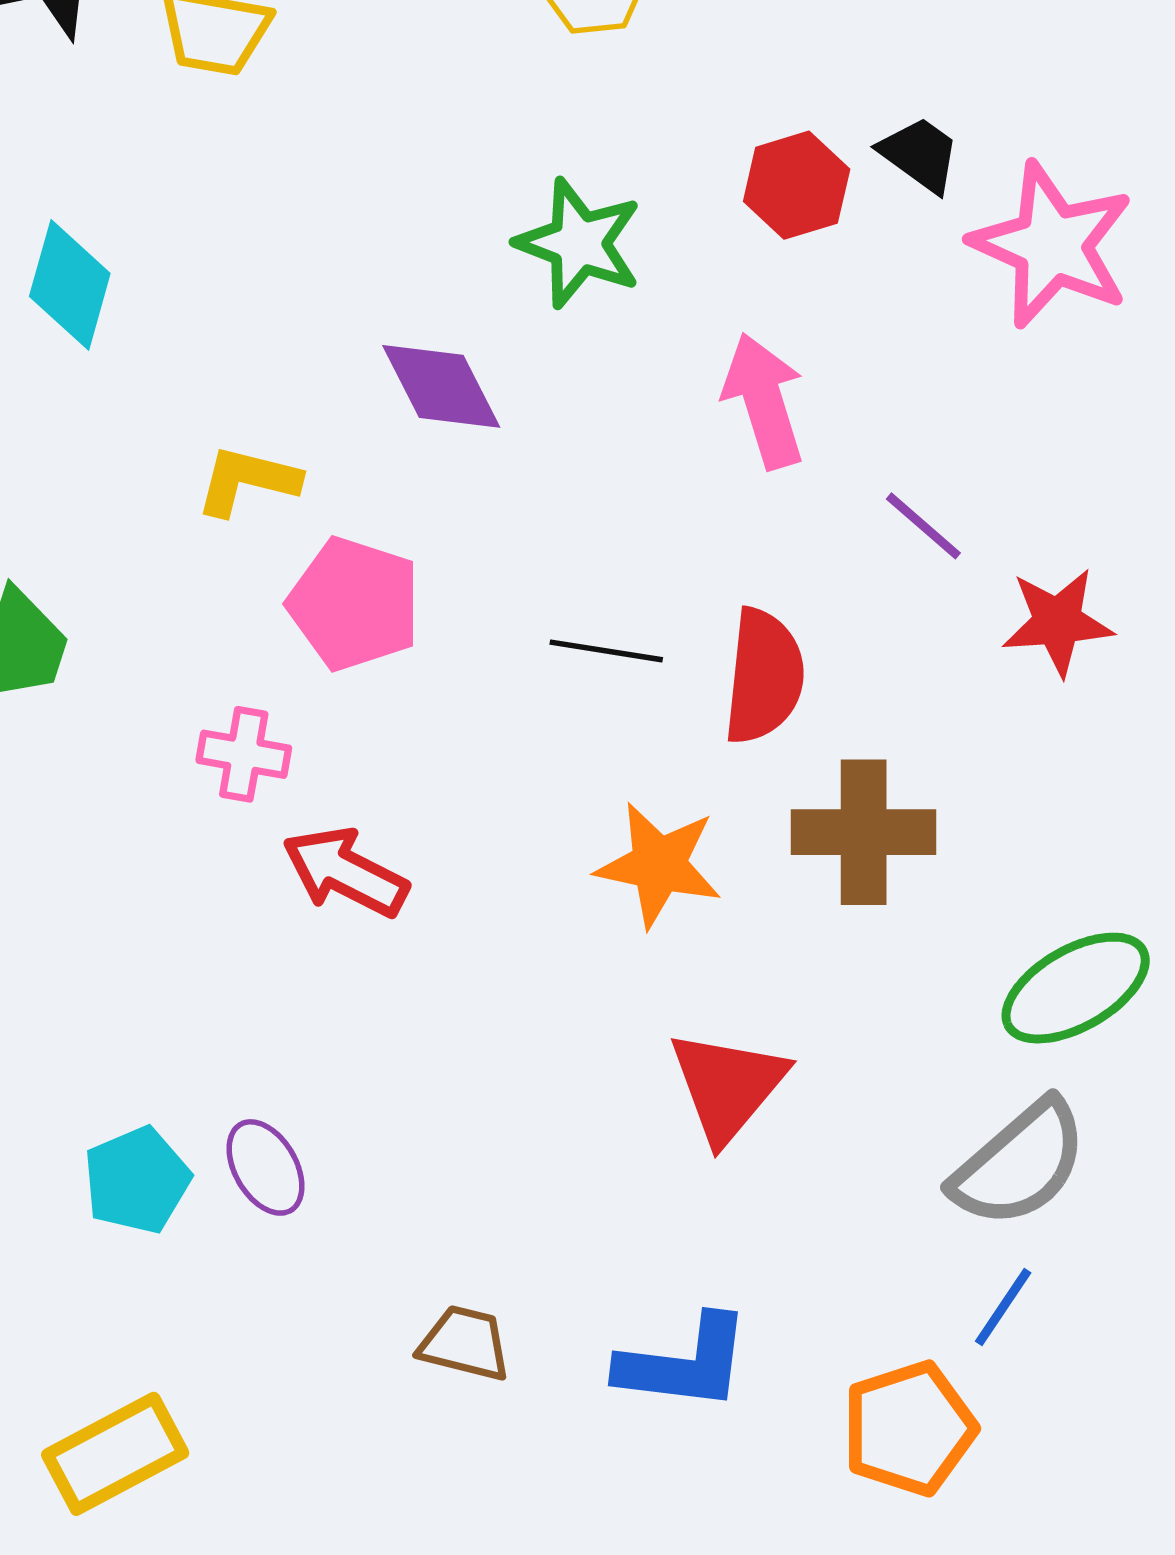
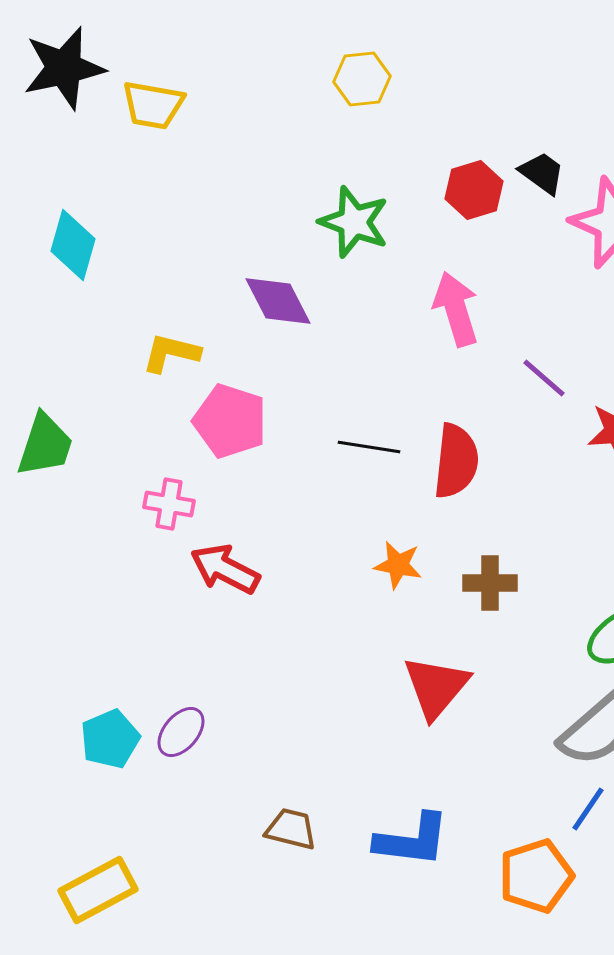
brown cross: (864, 832) -> (490, 583), moved, size x0.7
orange star: (659, 865) -> (398, 565), size x0.7
purple ellipse: (266, 1167) -> (181, 732), turned 70

